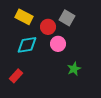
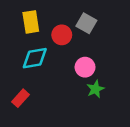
yellow rectangle: (24, 17) -> (31, 22), turned 54
pink circle: (58, 44) -> (85, 67), moved

